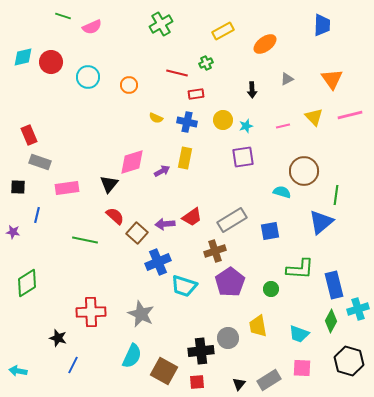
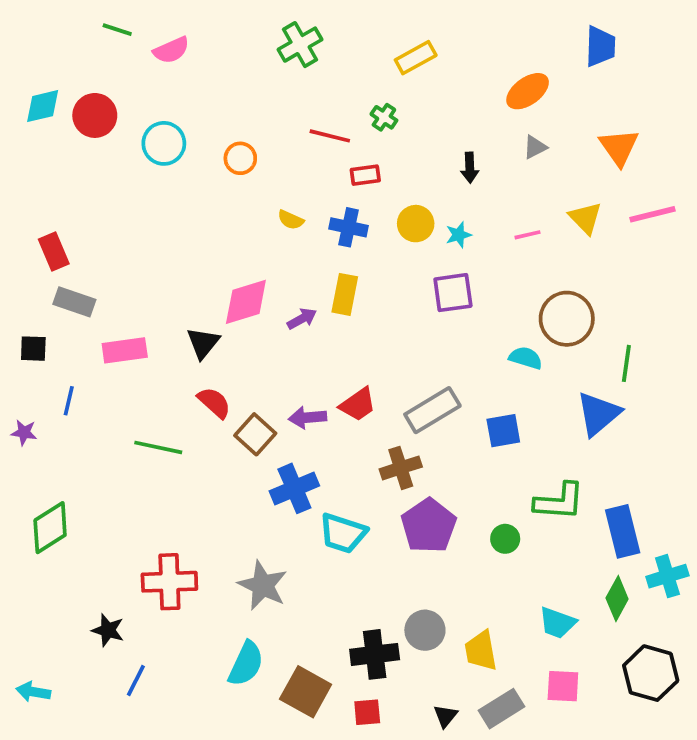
orange ellipse: (265, 44) -> (528, 91), moved
green cross: (206, 63) -> (384, 117), turned -32
yellow trapezoid: (258, 326) -> (481, 651), moved

